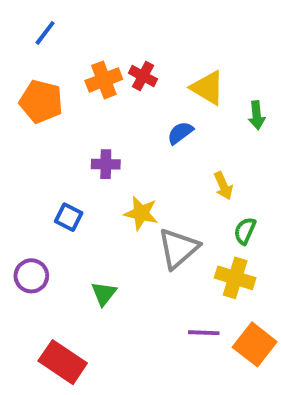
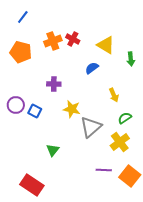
green semicircle: (245, 231) -> (125, 118), turned 32
purple circle: (31, 276) -> (16, 105), moved
yellow cross: (235, 278) -> (120, 142), turned 36

